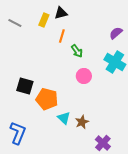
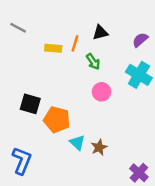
black triangle: (61, 13) -> (100, 33), moved
yellow rectangle: (44, 20) -> (53, 48), moved, turned 72
purple cross: (103, 143) -> (139, 173), moved

